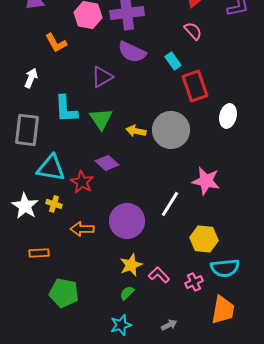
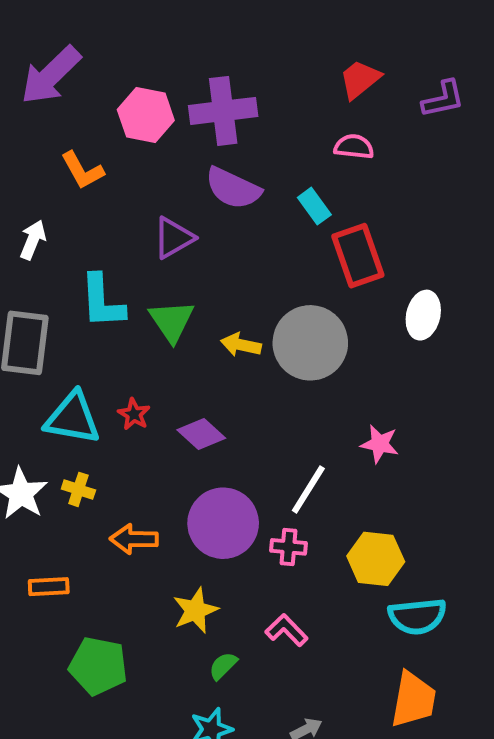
pink semicircle: (193, 31) -> (354, 147), turned -42
purple diamond: (107, 163) -> (201, 434), moved
pink star: (206, 181) -> (380, 444), size x0.7
red star: (82, 182) -> (134, 414), moved, size x0.7
yellow star: (131, 265) -> (195, 610), moved
pink cross: (194, 282) -> (288, 547), moved, turned 30

